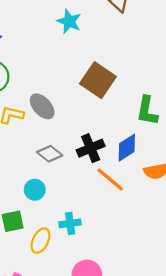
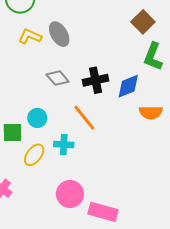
brown square: (98, 80) -> (143, 22), moved, size x0.7
orange line: (110, 180) -> (84, 118), moved
cyan circle: (35, 190) -> (37, 118), moved

